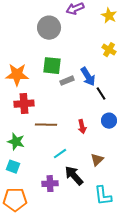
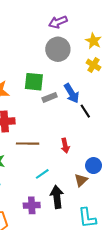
yellow star: (109, 16) -> (94, 41), moved
gray circle: (49, 28) -> (58, 49), moved
blue circle: (109, 121) -> (94, 166), moved
black arrow: (74, 176) -> (57, 197), turned 35

